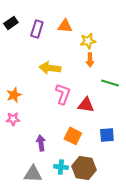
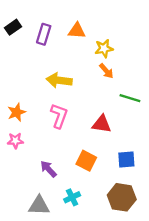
orange arrow: (90, 60) -> (106, 71), turned -40
pink L-shape: (63, 94) -> (59, 116), moved
purple arrow: (41, 143) -> (48, 169), turned -35
cyan cross: (61, 167) -> (72, 197), turned -32
brown hexagon: (84, 168) -> (122, 197), moved

